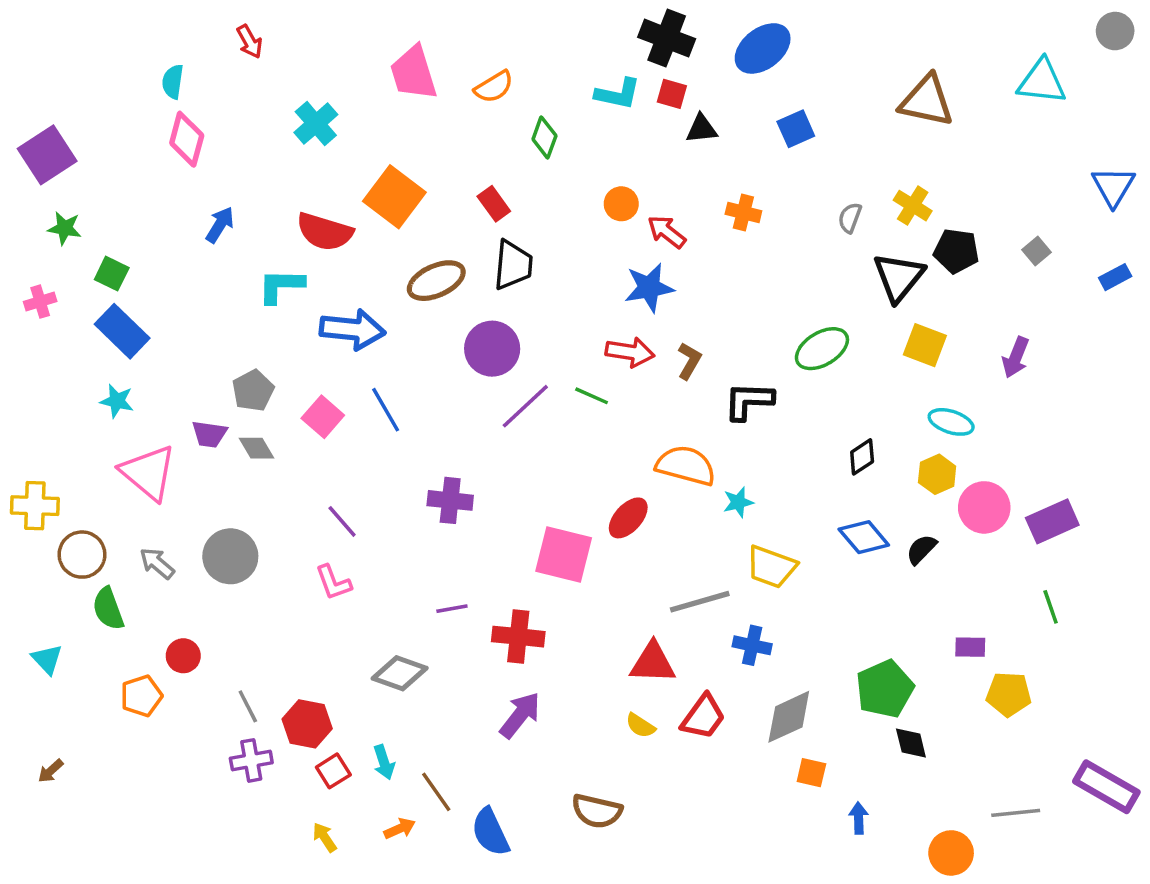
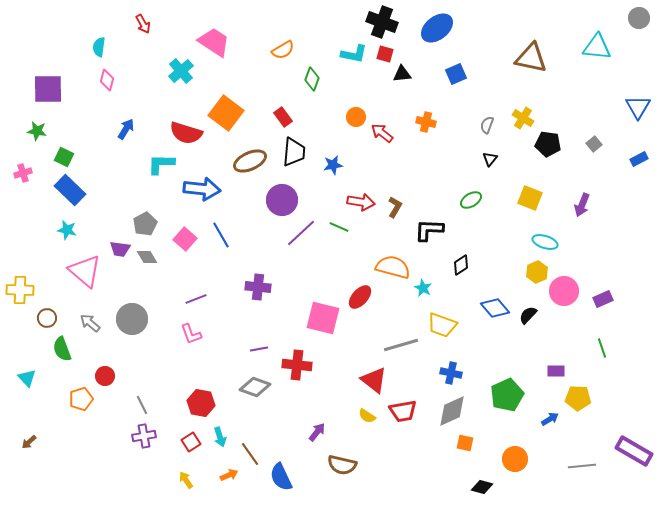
pink trapezoid: (414, 73) -> (214, 42), moved, turned 140
pink diamond: (187, 139) -> (107, 80), size x0.7
purple square: (47, 155) -> (48, 89), moved, turned 32
black triangle: (899, 277) -> (490, 159), moved, size x0.5
blue star: (649, 288) -> (333, 165), moved, size x0.7
green ellipse: (822, 349) -> (471, 200), size x0.7
black diamond: (862, 457) -> (461, 265), moved
cyan star: (738, 502) -> (423, 288), turned -30
purple line: (342, 521) -> (196, 299), turned -70
purple rectangle: (1052, 521) -> (603, 299), size x0.7
brown circle: (82, 555) -> (47, 318), size x0.7
blue cross: (752, 645) -> (451, 373), moved
red triangle: (653, 663) -> (374, 380), turned 36
gray diamond: (400, 673) -> (255, 387), moved
purple arrow: (520, 715) -> (317, 432), moved, size x0.7
red trapezoid: (703, 717) -> (403, 411), turned 44
red hexagon: (307, 724) -> (201, 403), moved
black diamond: (911, 743) -> (482, 487), moved, turned -60
blue arrow: (859, 818) -> (550, 419), moved, turned 60
orange circle: (951, 853) -> (515, 459), moved

